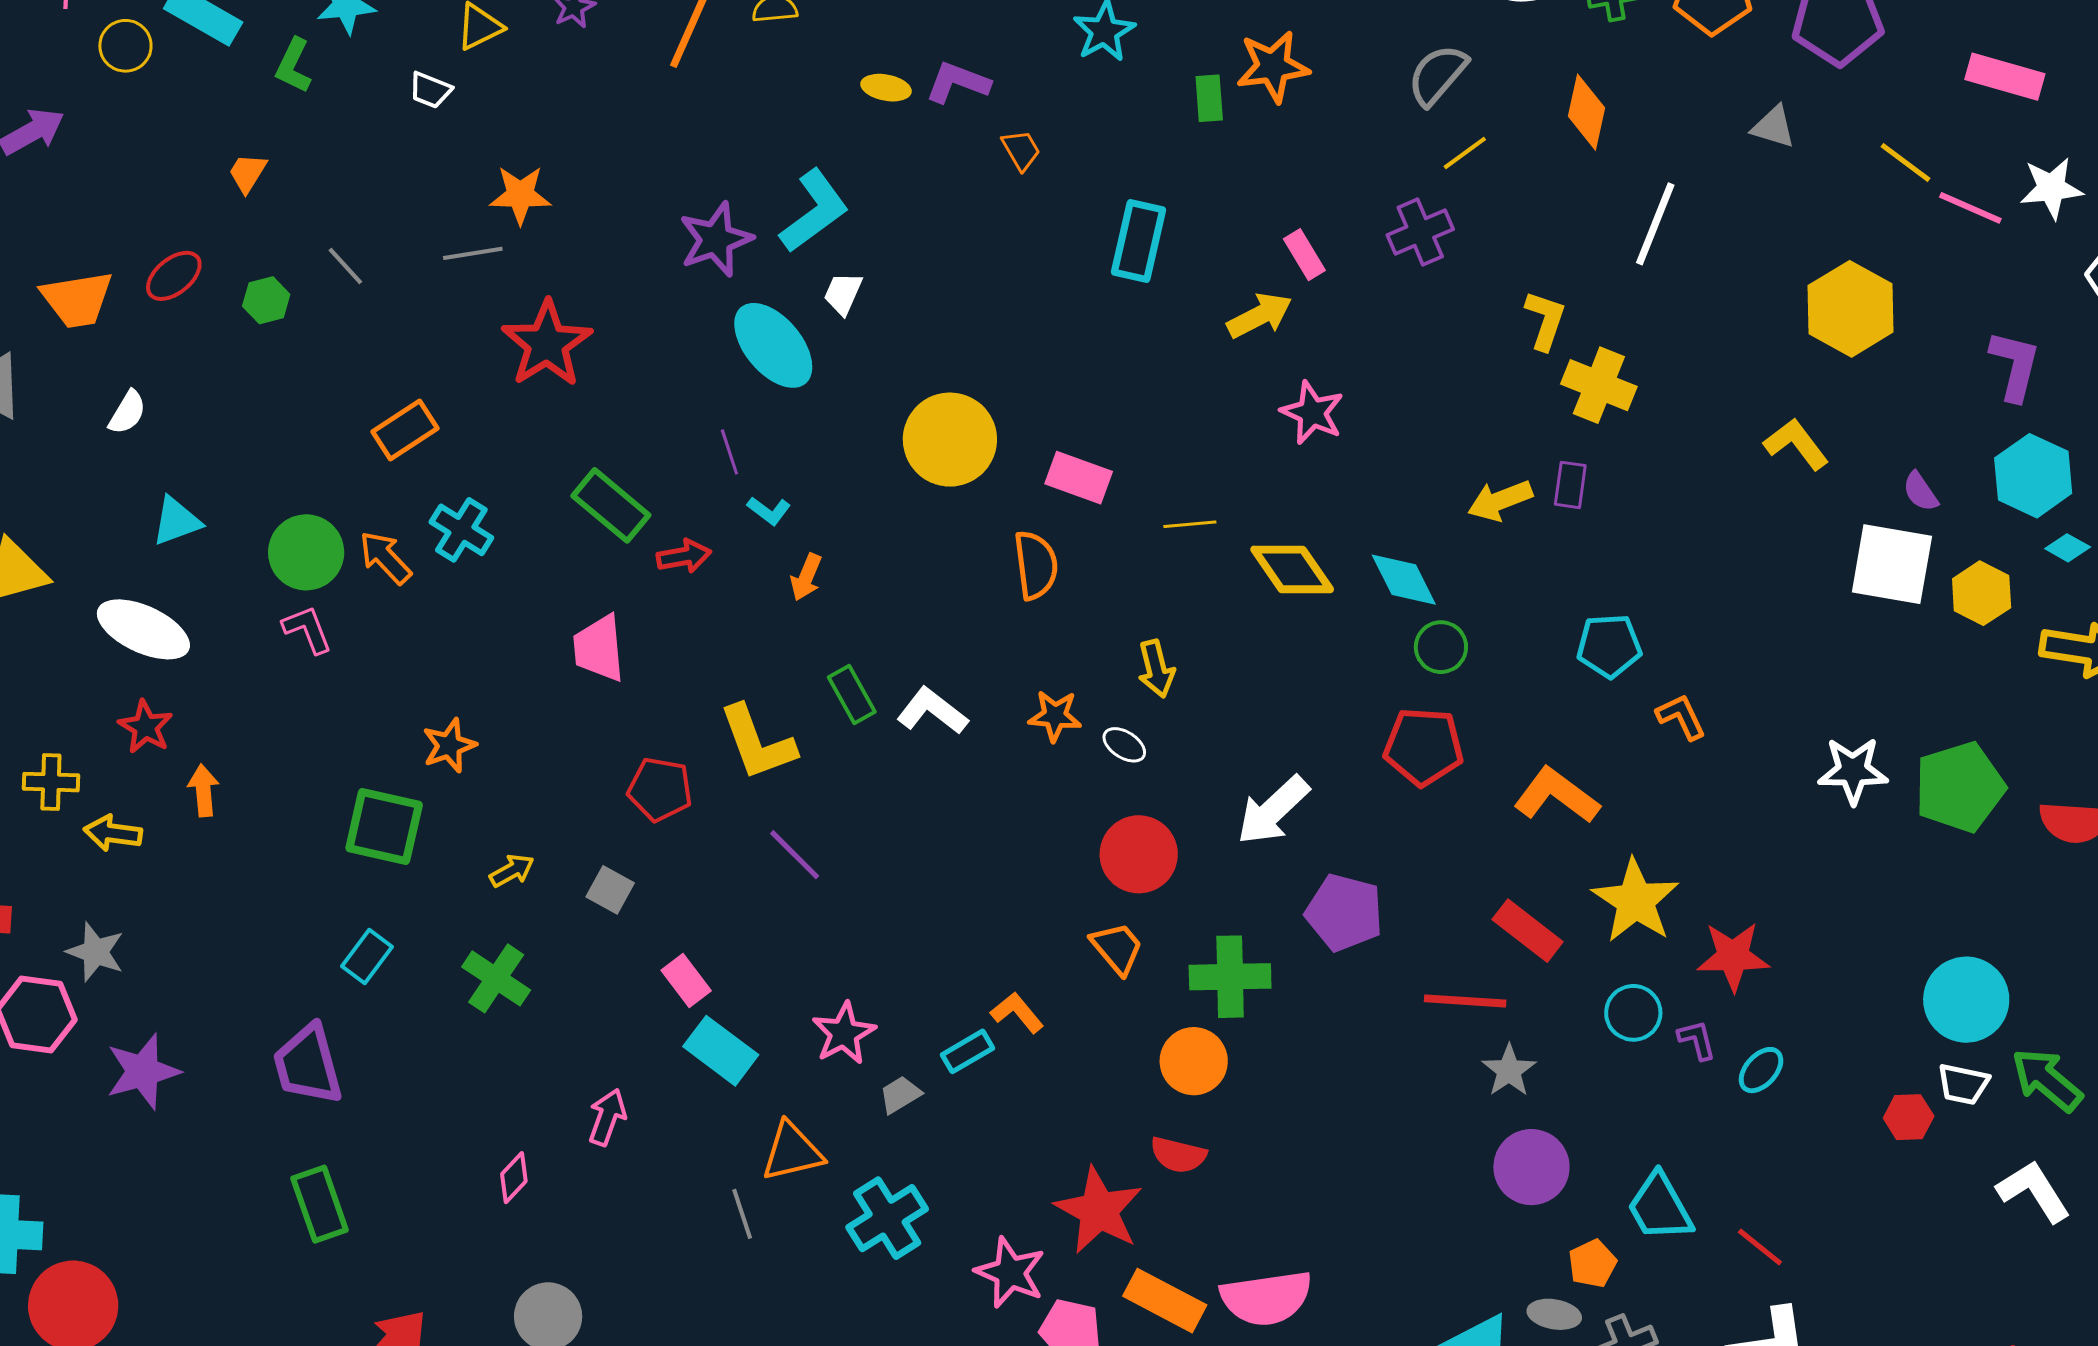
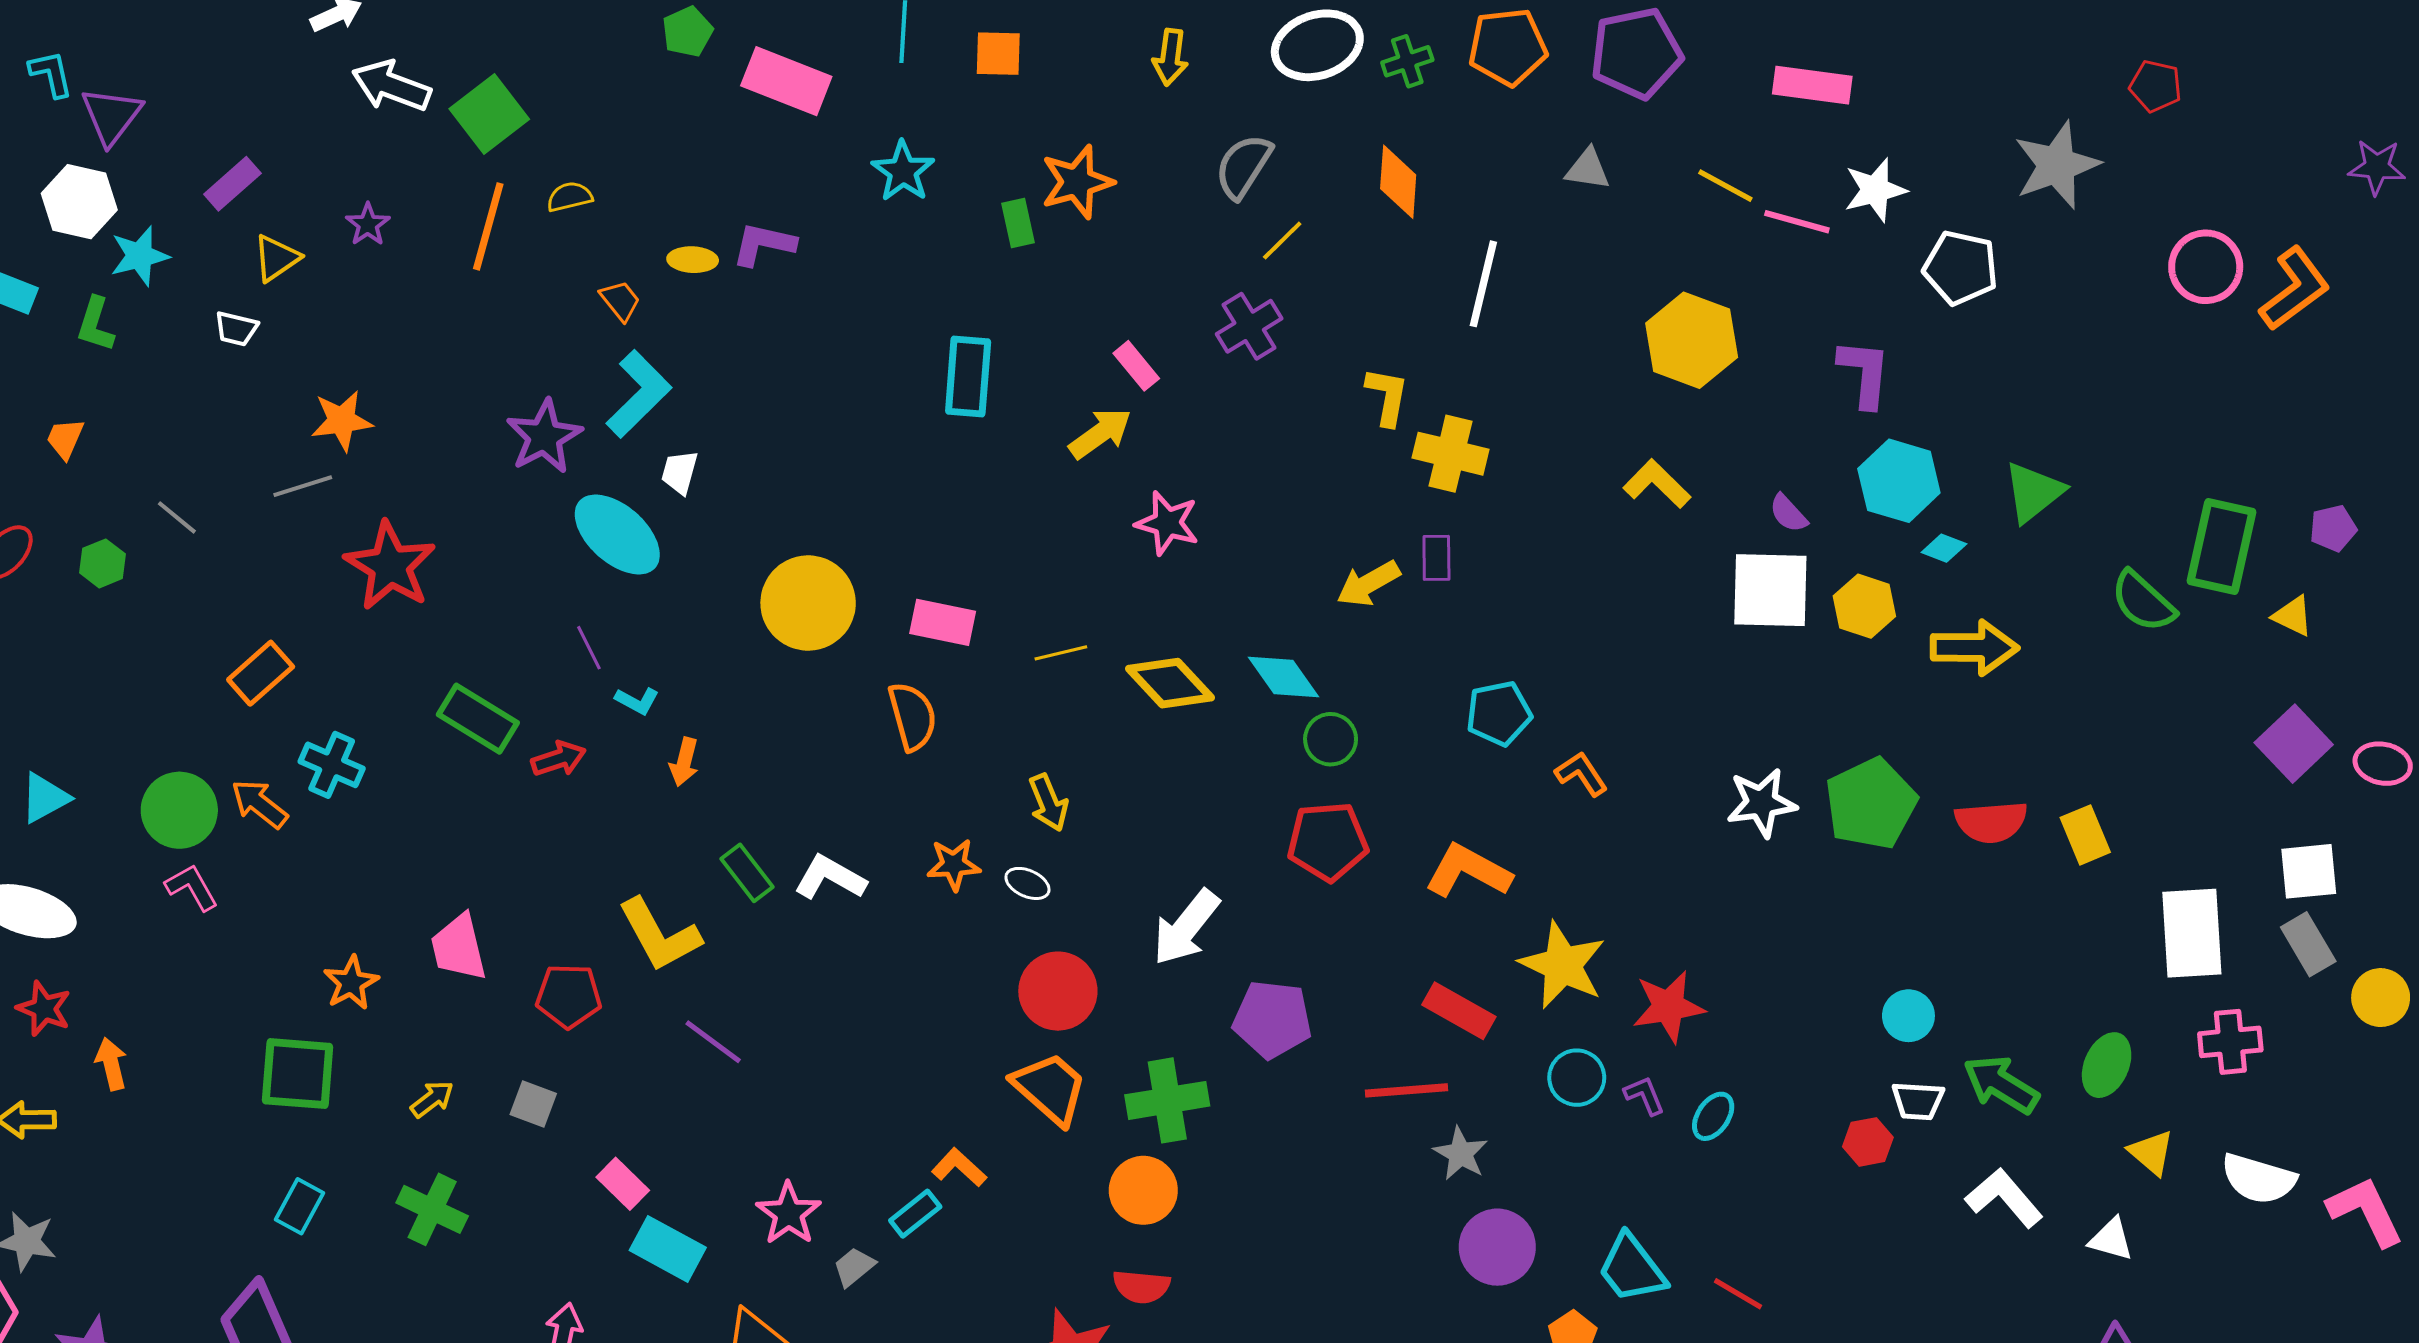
orange trapezoid: (1021, 150) -> (620, 301), moved
pink trapezoid: (599, 648) -> (459, 947), moved
orange trapezoid: (1117, 948) -> (1050, 1088), size x1.4
cyan circle: (1966, 1000) -> (1908, 1016), size x0.6

